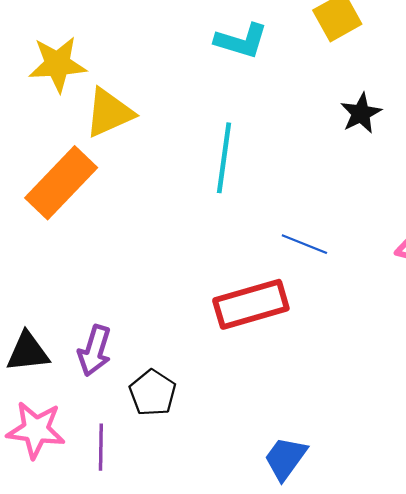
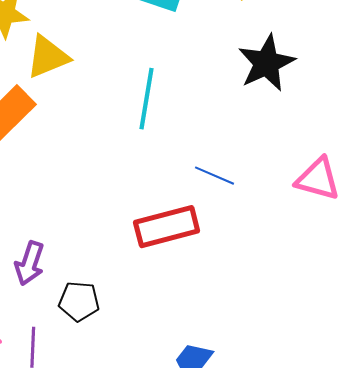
black star: (361, 113) -> (266, 63), size x1.6
black pentagon: (153, 393) -> (79, 301), turned -30

